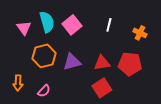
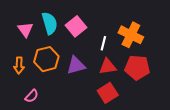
white line: (109, 25) -> (103, 43), moved
orange cross: (140, 33) -> (131, 35), moved, size x1.6
orange arrow: (18, 83) -> (19, 65), moved
pink semicircle: (44, 91) -> (32, 96), moved

